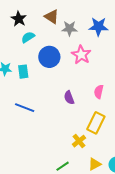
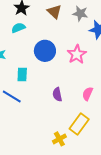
gray star: (70, 28) -> (80, 13), moved
cyan semicircle: (28, 37) -> (18, 28), moved
cyan rectangle: (23, 72) -> (22, 74), moved

